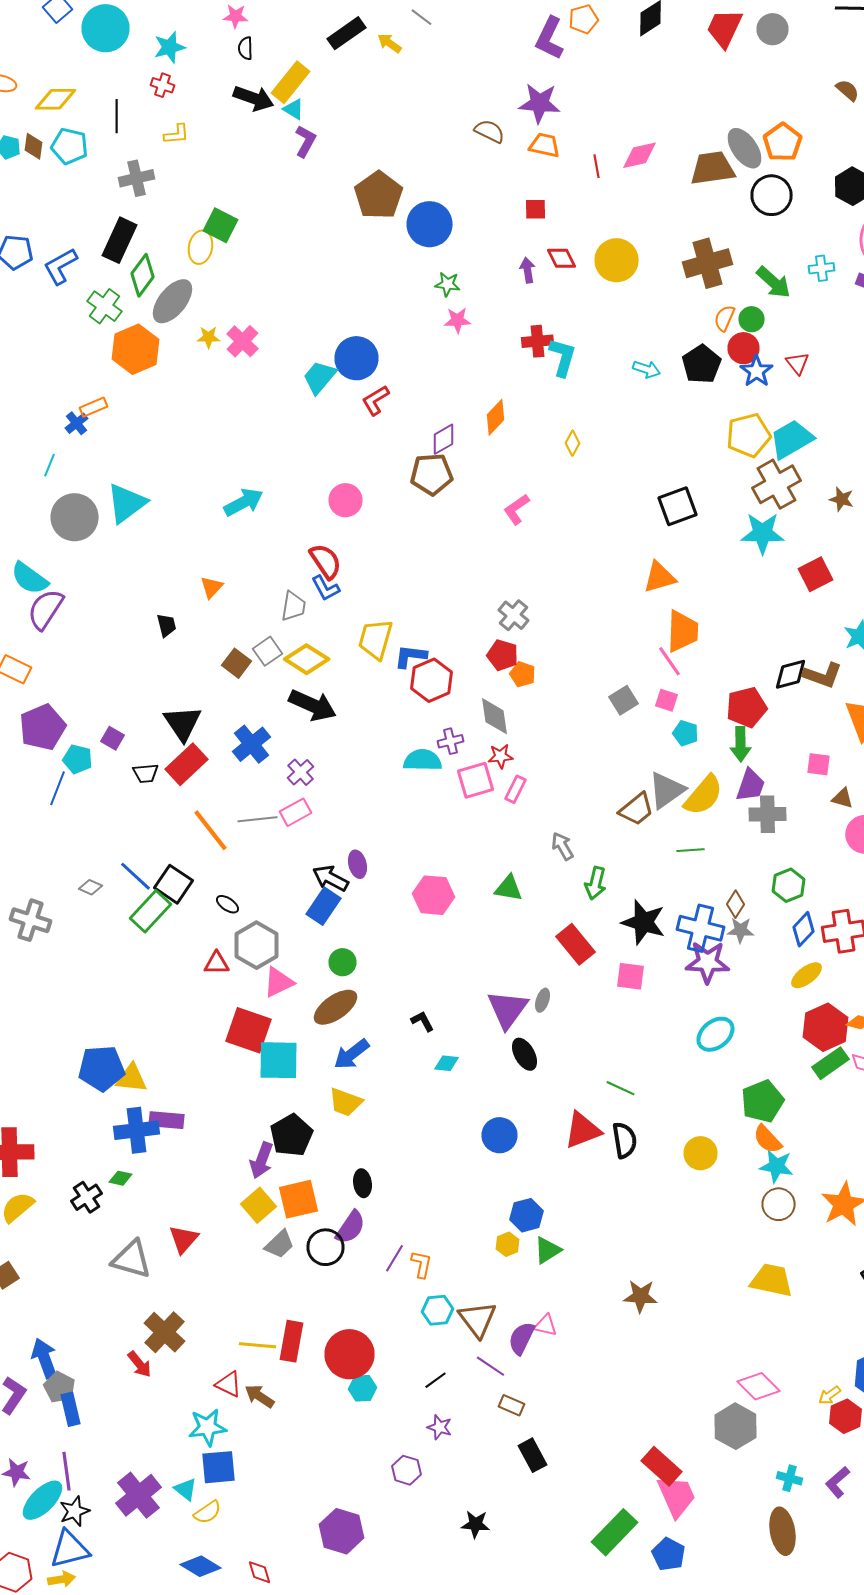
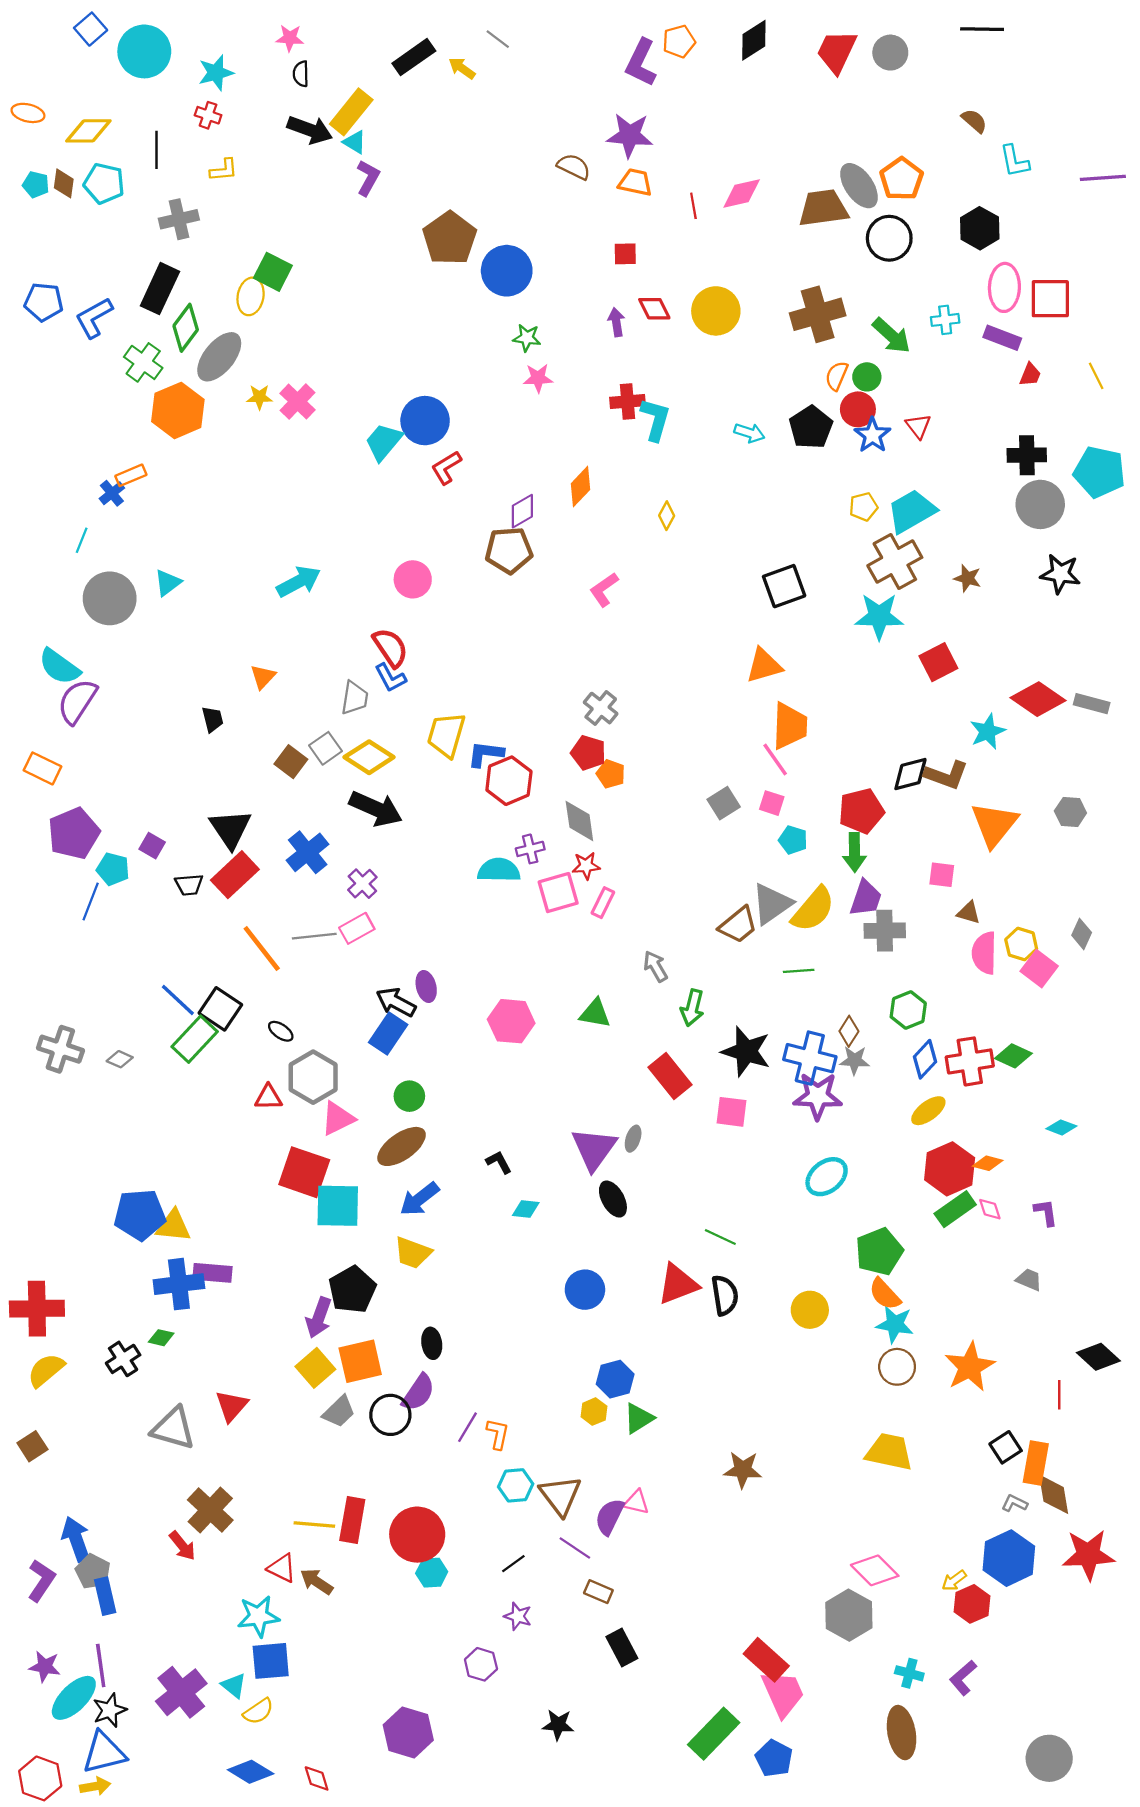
yellow pentagon: (748, 435) -> (863, 507), size x0.6
cyan triangle: (126, 503) -> (168, 583), size x0.6
gray diamond: (90, 887) -> (120, 1059), moved

